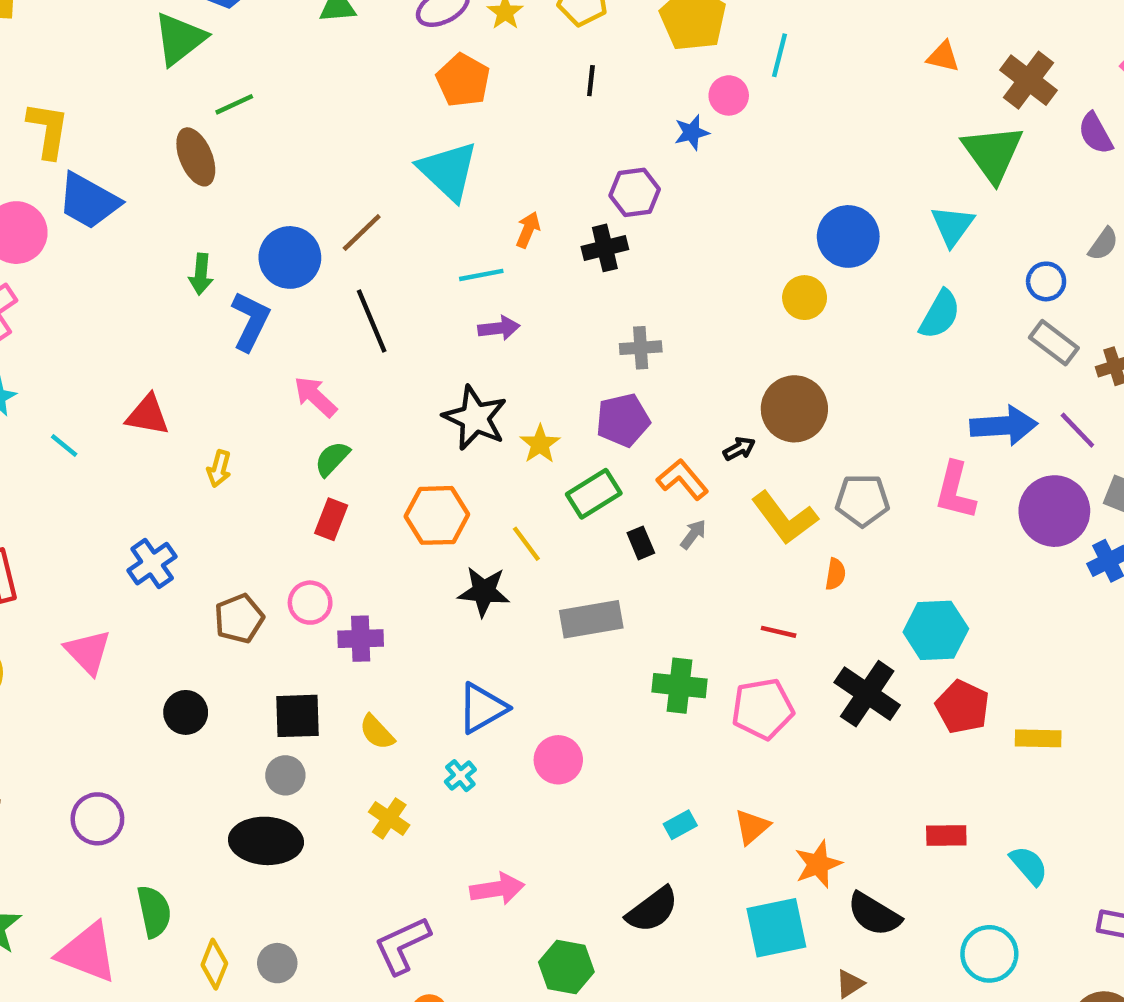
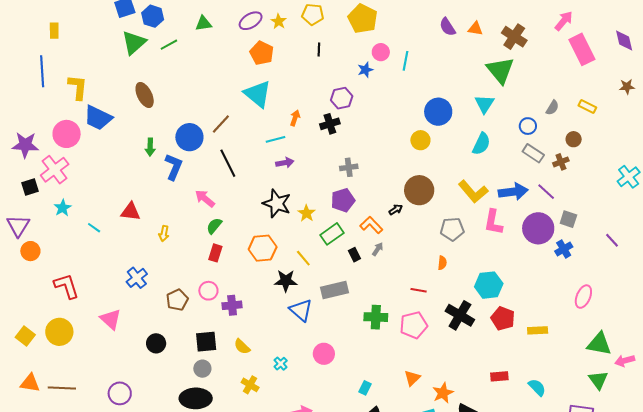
cyan line: (779, 55) -> (406, 61), moved
green line: (234, 104) -> (169, 45), moved
purple semicircle: (1095, 133) -> (447, 27), moved
yellow L-shape: (784, 518) -> (473, 192), moved
blue triangle: (482, 708) -> (301, 310), moved, turned -45
cyan rectangle: (680, 825) -> (365, 388), moved, turned -32

